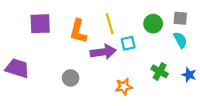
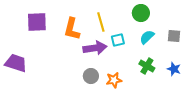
gray square: (180, 18) -> (174, 36), moved
green circle: (153, 24) -> (141, 13), moved
cyan semicircle: (180, 40) -> (147, 37), moved, turned -105
gray circle: (71, 78) -> (91, 76), moved

